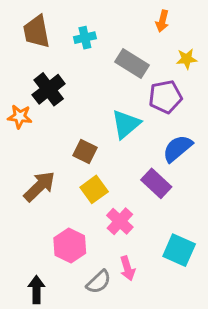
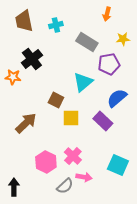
yellow square: (94, 189) -> (71, 118), moved, turned 36
pink cross: (120, 221) -> (73, 156), moved
pink arrow: (127, 268) -> (84, 177), turned -63
black arrow: (36, 290) -> (14, 187), moved

